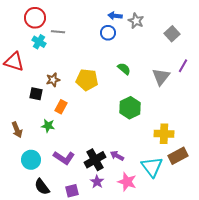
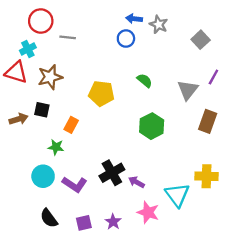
cyan cross: (39, 42) -> (28, 49), moved, turned 32
brown star: (53, 80) -> (50, 77), moved, size x1.5
brown arrow: (17, 130) -> (19, 119), moved, turned -84
yellow cross: (164, 134) -> (206, 176), moved
brown rectangle: (178, 156) -> (208, 121), moved, turned -42
cyan circle: (31, 160) -> (43, 176), moved
black cross: (95, 160) -> (112, 173), moved
purple star: (97, 182) -> (113, 222), moved

